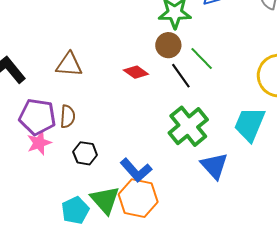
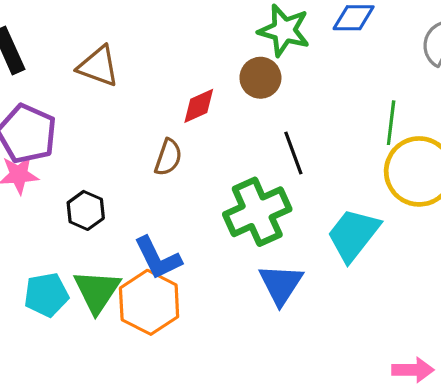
green line: (202, 59) -> (391, 123), moved, turned 36
red diamond: (136, 72) -> (199, 106), turned -75
black line: (181, 76) -> (293, 153), moved
brown semicircle: (68, 116) -> (168, 157), moved

